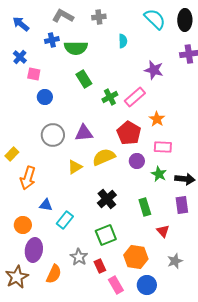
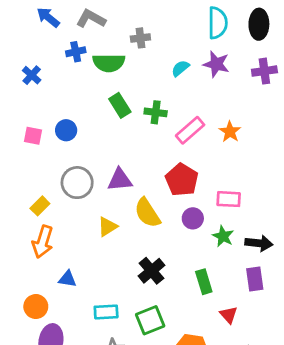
gray cross: (99, 17) -> (140, 38), moved
cyan semicircle: (155, 19) -> (218, 23), turned 45
blue arrow: (21, 24) -> (48, 17), moved
cyan semicircle: (123, 41) -> (180, 68), moved, turned -128
purple star: (154, 70) -> (216, 64), moved
pink square: (34, 74) -> (33, 136), moved
green cross: (110, 97) -> (156, 112), moved, turned 35
orange star: (157, 119) -> (230, 132), moved
yellow rectangle: (12, 154) -> (40, 206), moved
yellow semicircle: (104, 157) -> (147, 213), turned -100
cyan rectangle: (65, 220) -> (106, 312), moved, turned 48

